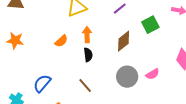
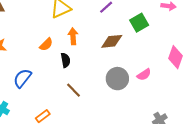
brown diamond: (124, 41) -> (112, 41), turned 35
black semicircle: (88, 55) -> (65, 60), moved
blue semicircle: (42, 83) -> (22, 78), moved

